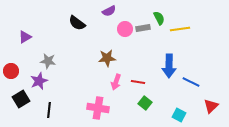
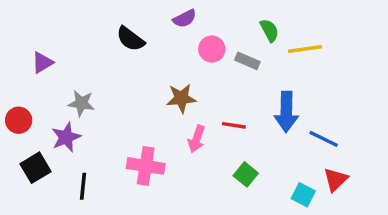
gray rectangle: (143, 28) -> (247, 61), moved, turned 32
red line: (138, 82) -> (234, 125), moved
red triangle: (211, 106) -> (335, 180), moved
pink cross: (98, 108) -> (146, 166), moved

